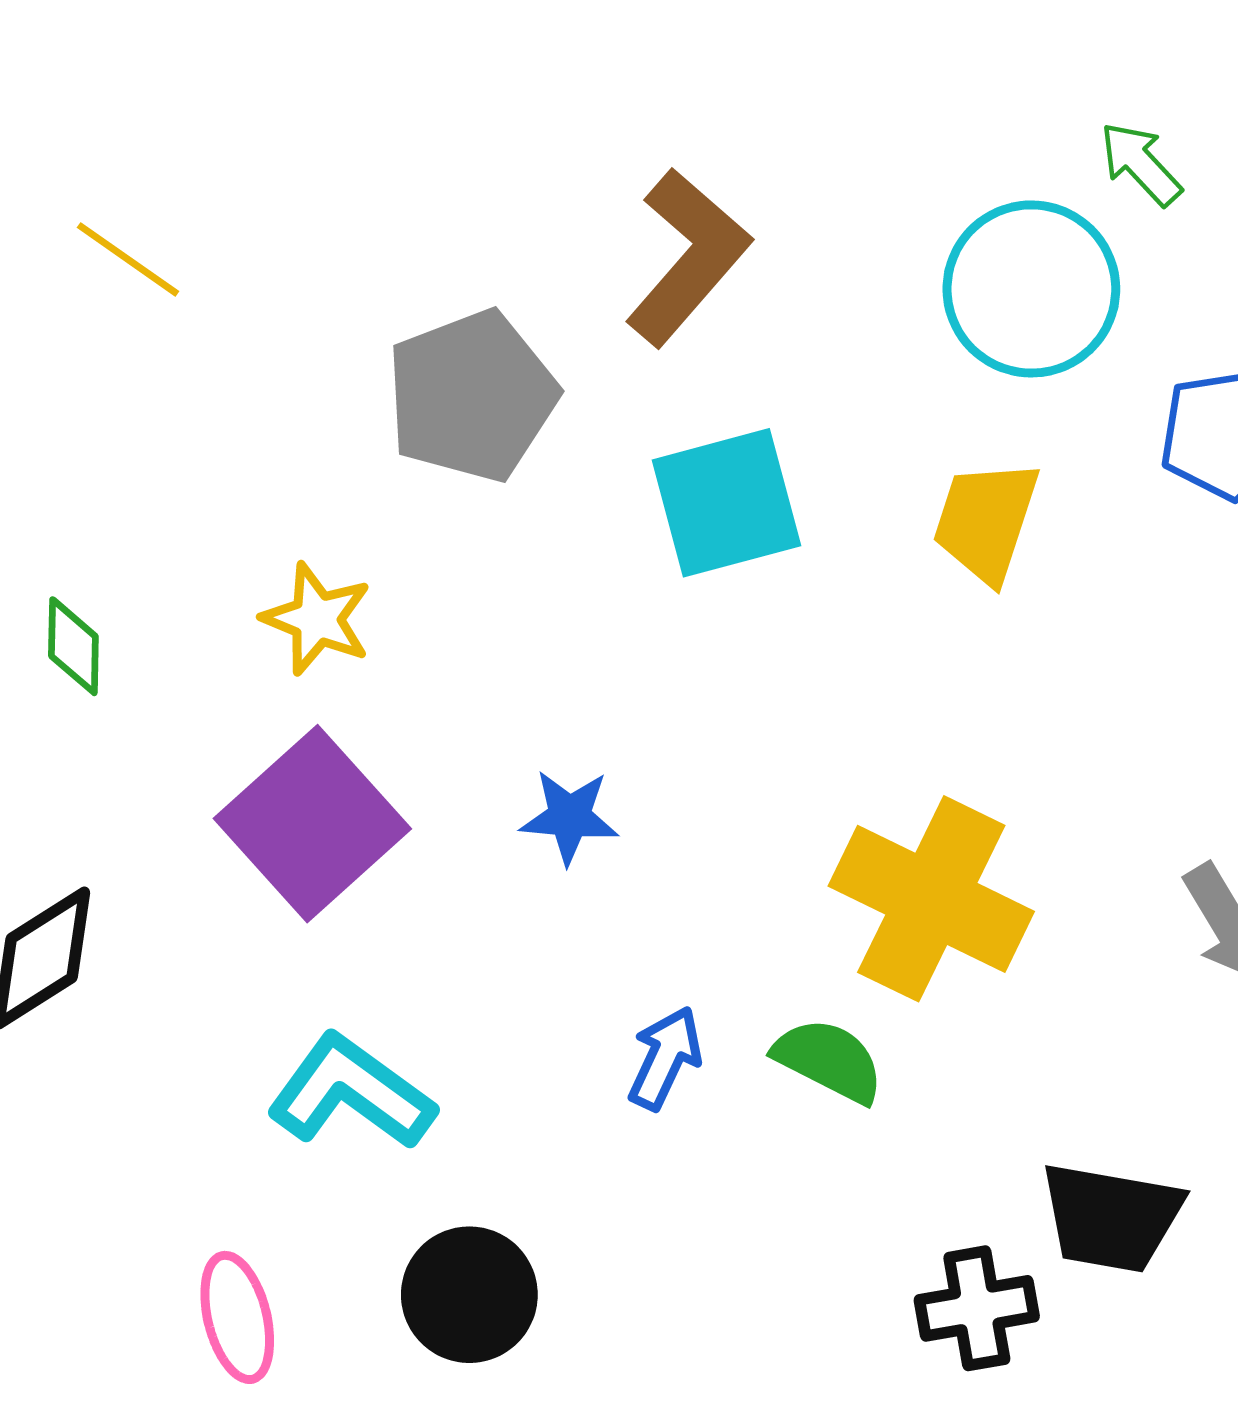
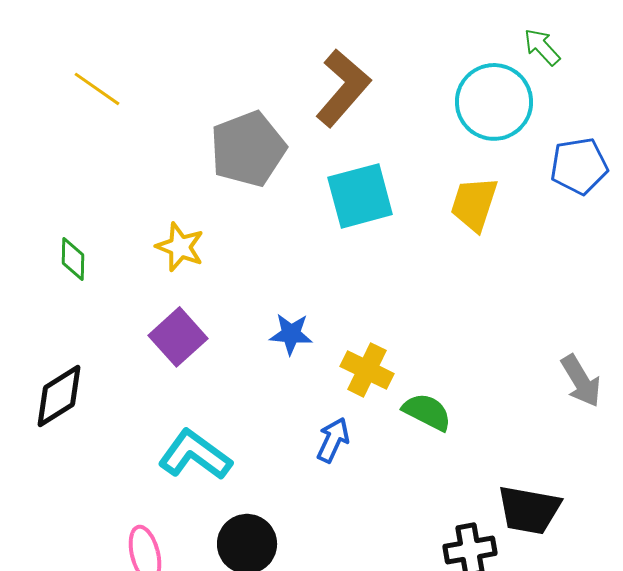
purple square: (312, 824) -> (178, 337), size x0.7
yellow cross: (931, 899) -> (367, 370), moved, size x0.6
green semicircle: (829, 1060) -> (427, 412), moved

